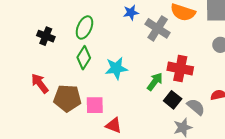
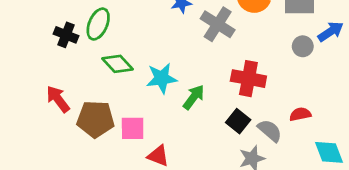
green ellipse: (84, 27) -> (98, 24), moved
green diamond: (84, 58) -> (118, 64), turned -75
green arrow: (155, 82) -> (194, 97), moved

